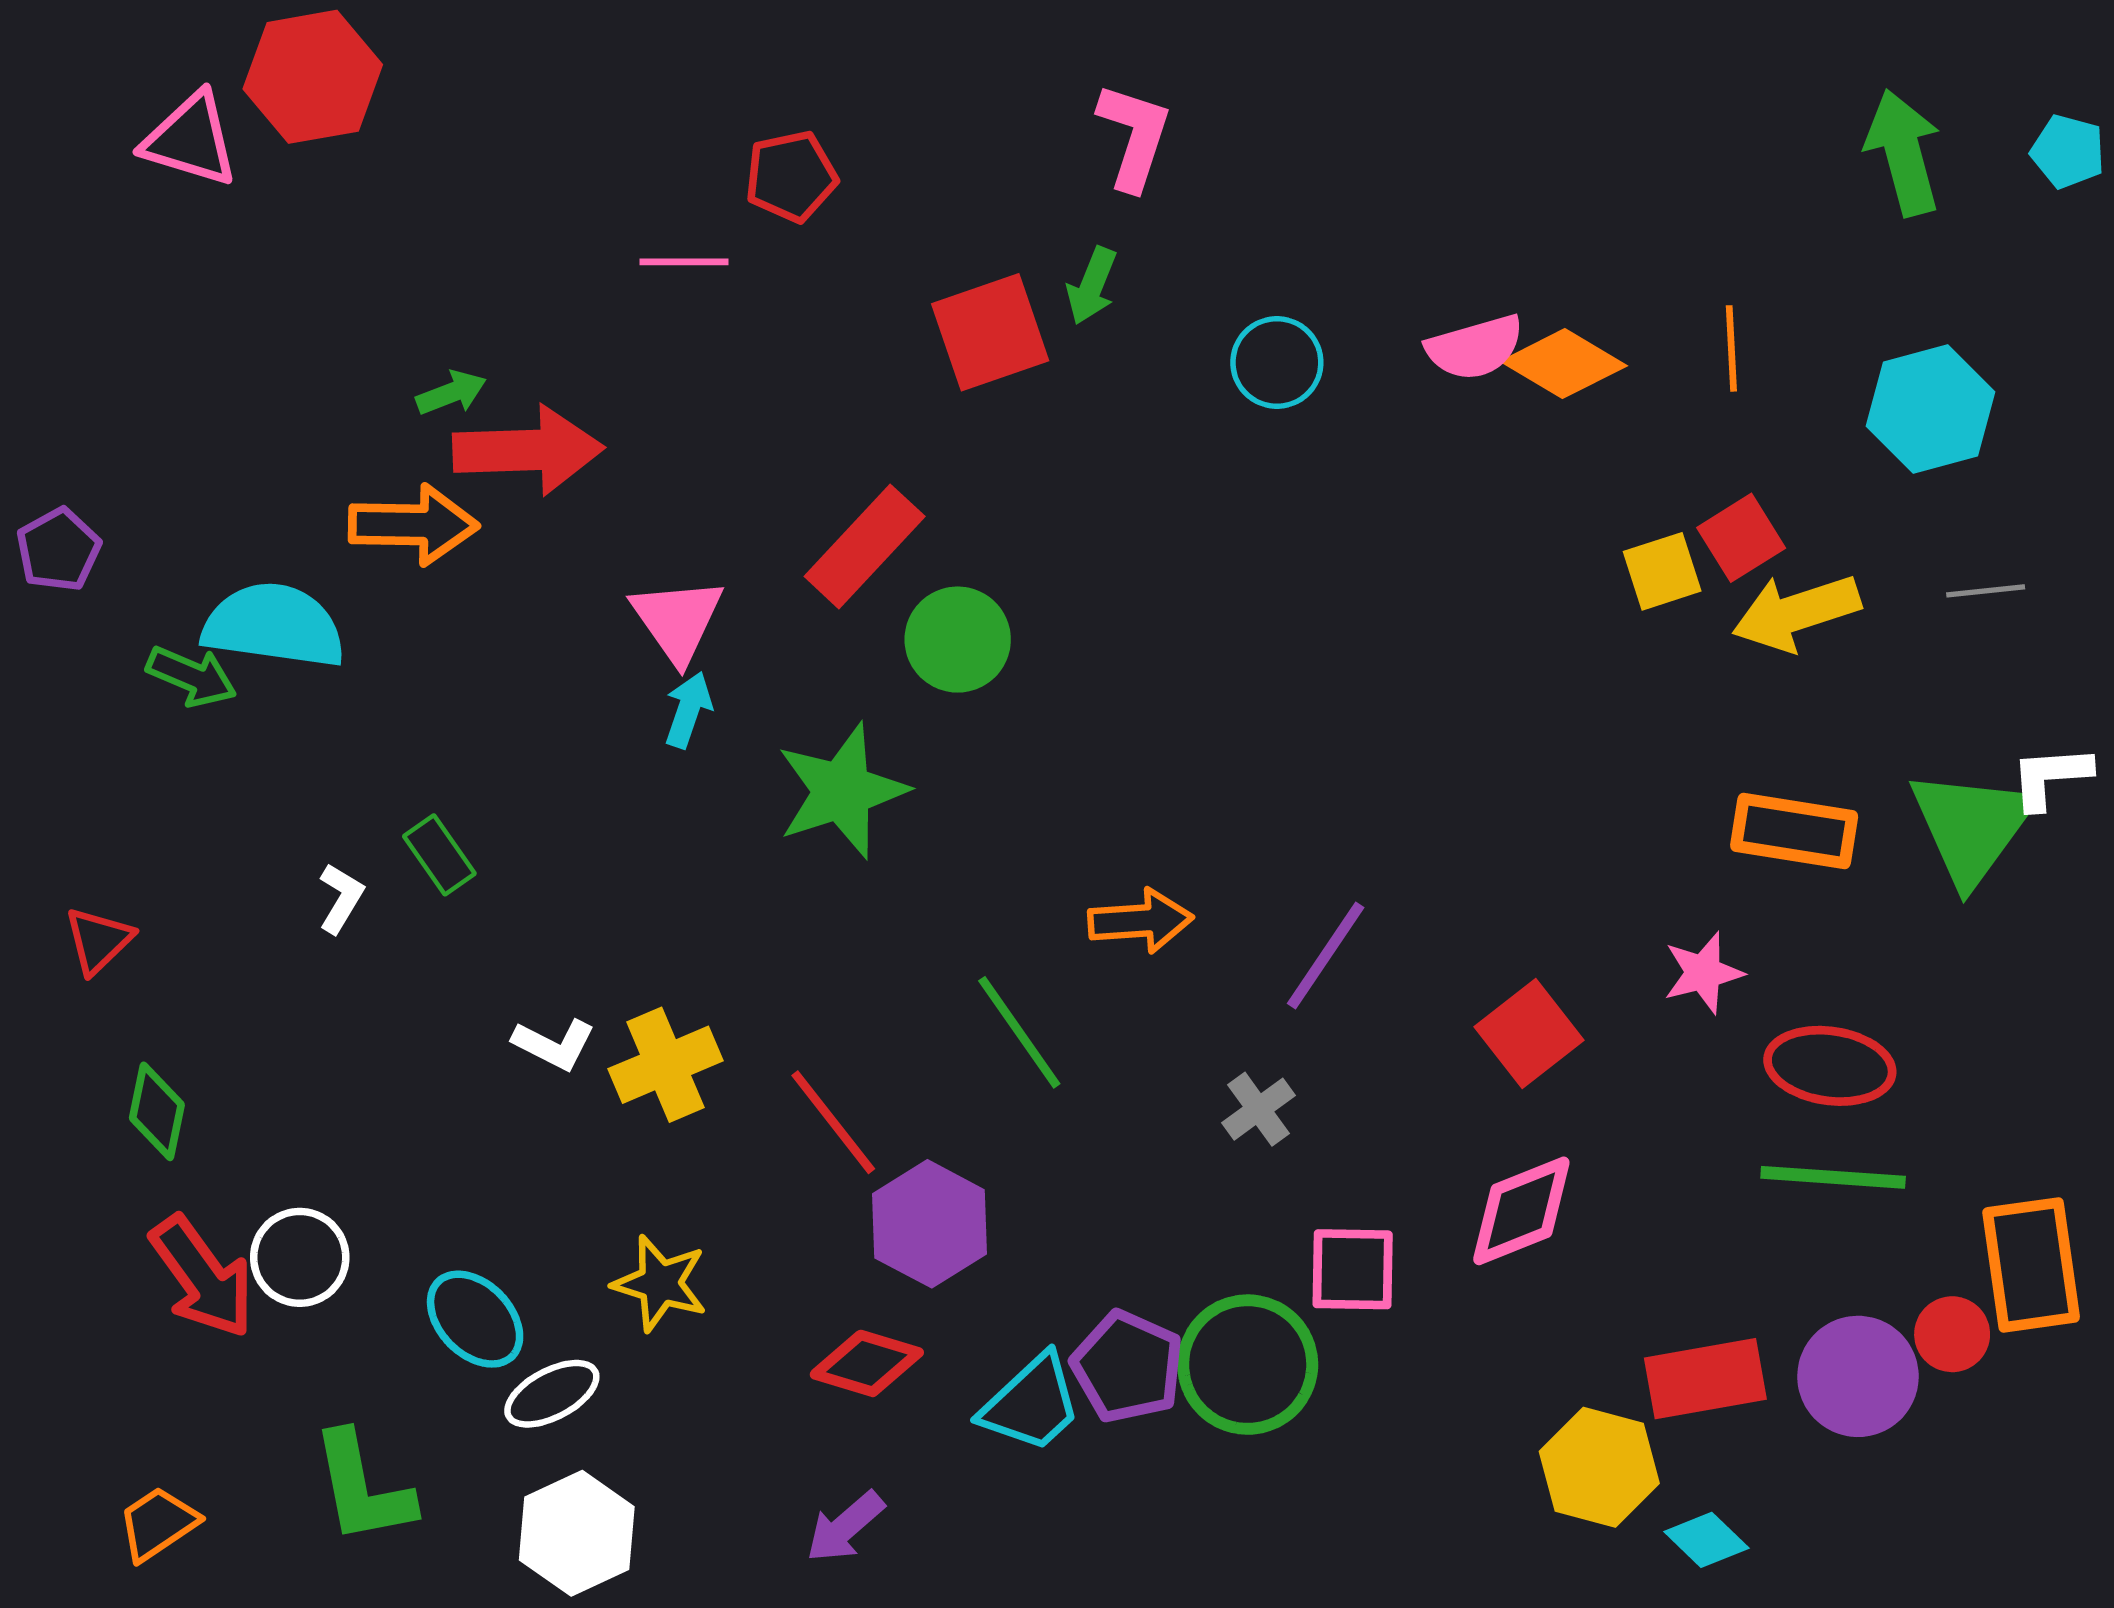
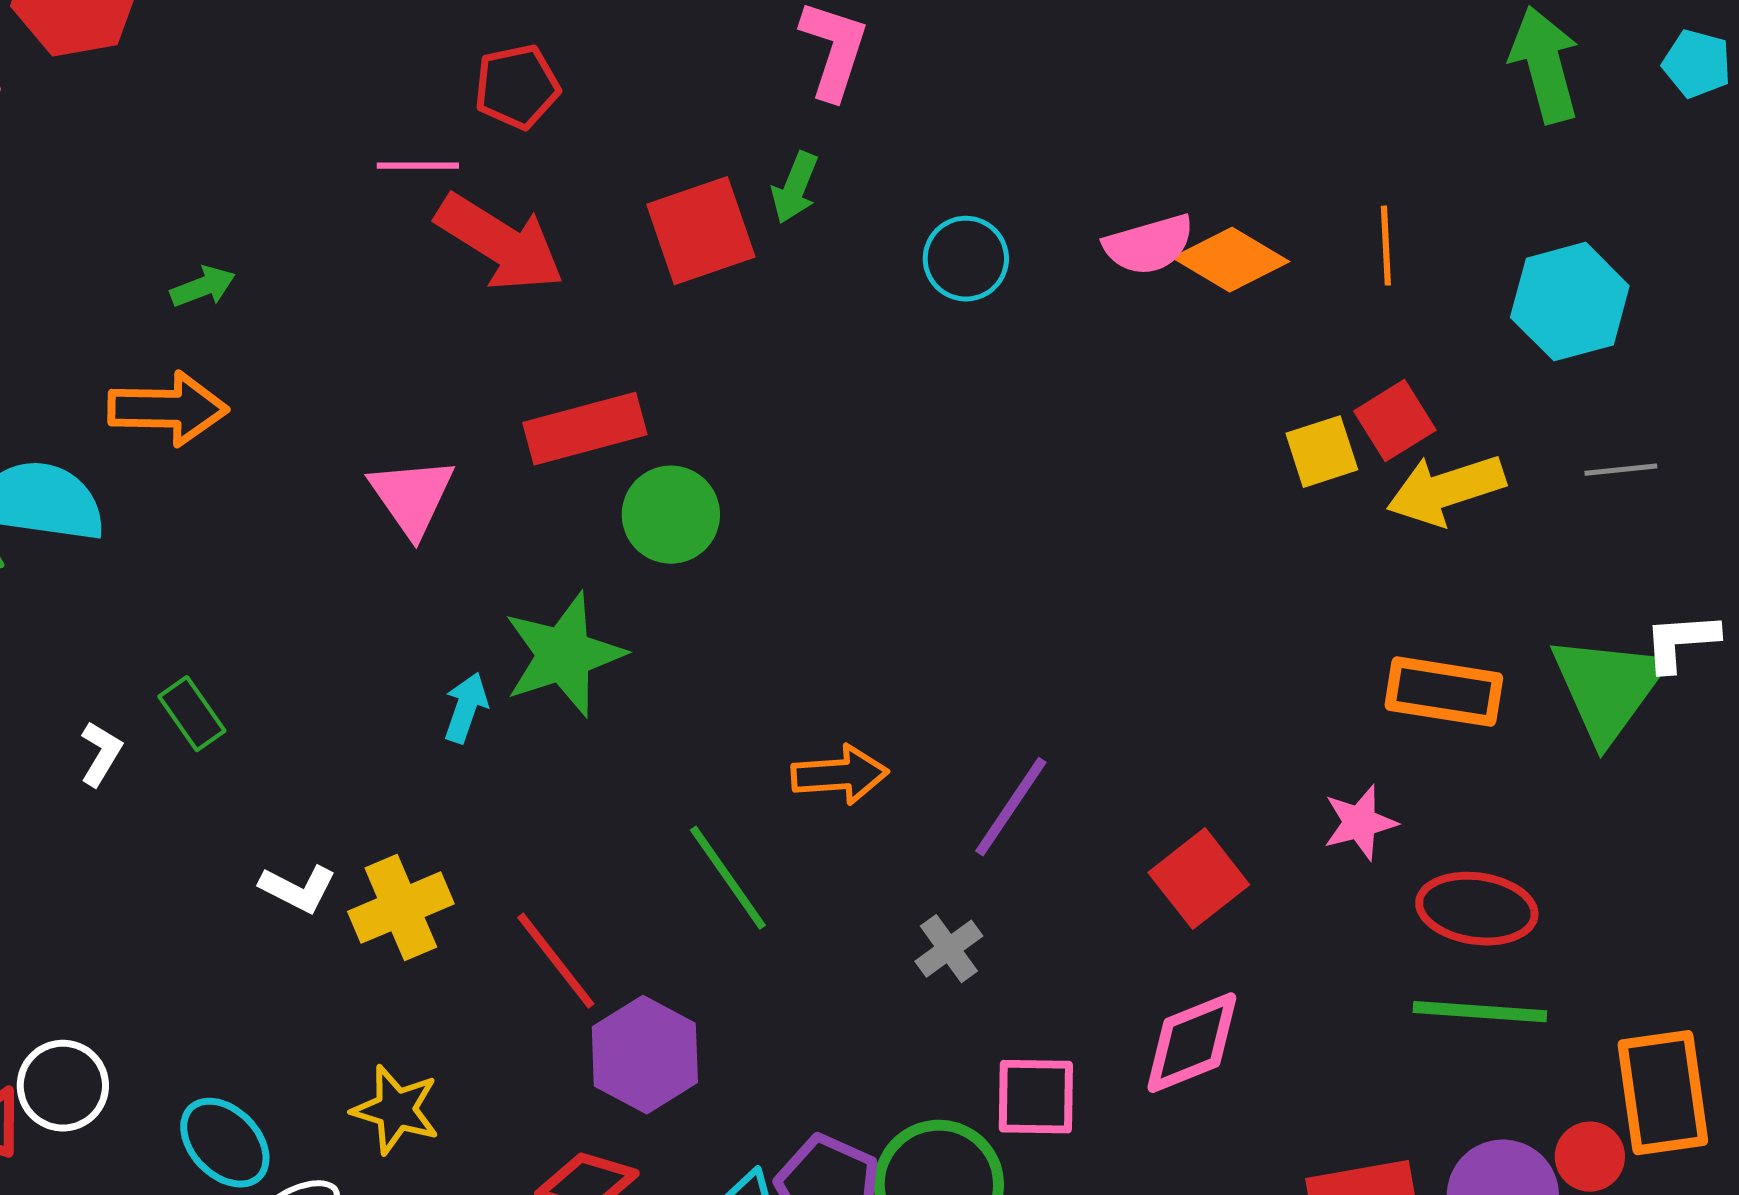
red arrow: (528, 450) -> (500, 243), moved, turned 34
red rectangle: (865, 546) -> (585, 429), turned 32
cyan arrow: (688, 710) -> (466, 708), moved

